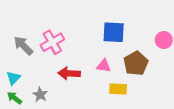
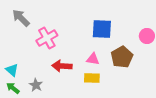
gray arrow: (23, 46) -> (21, 18), moved
cyan triangle: (13, 78) -> (12, 70), turned -32
yellow rectangle: (118, 89) -> (92, 78), moved

